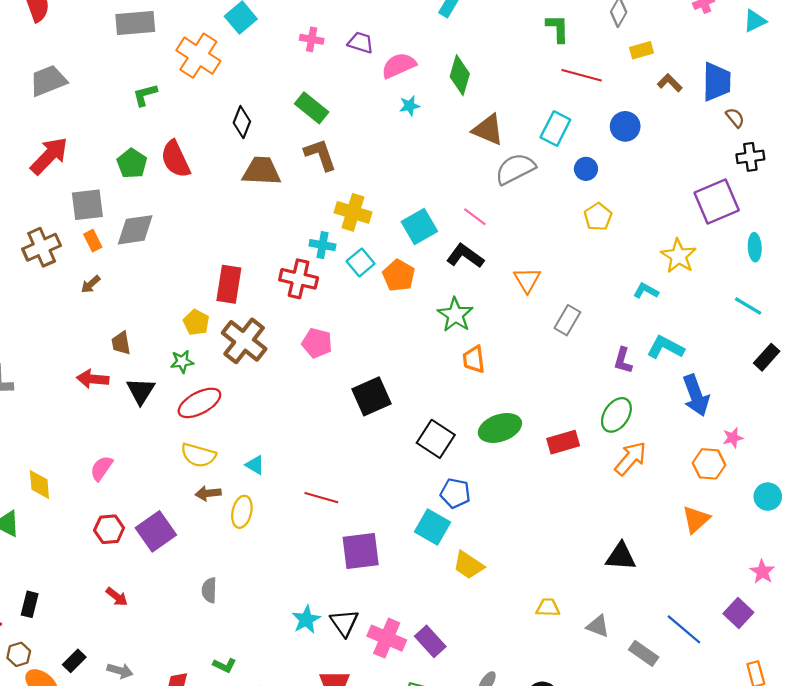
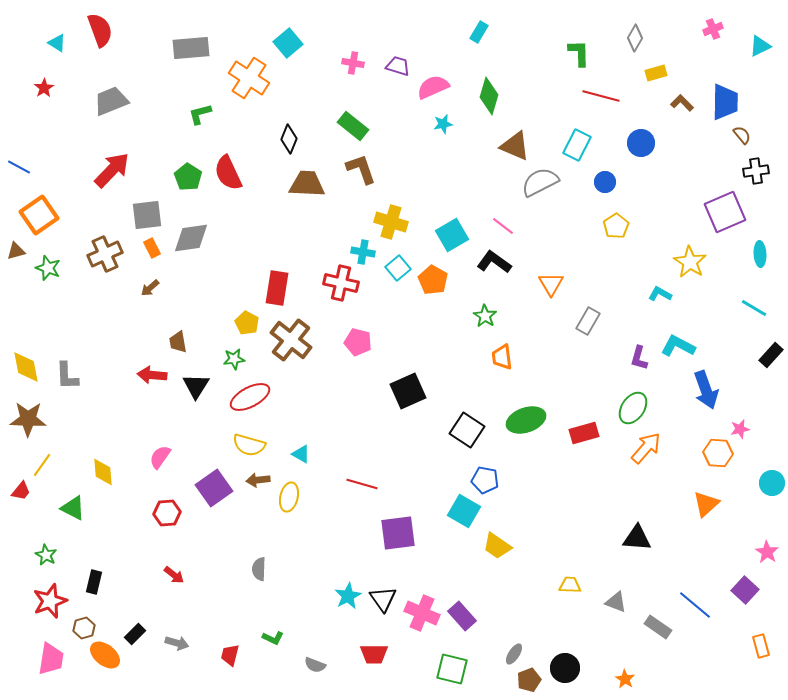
green star: (455, 315) -> (485, 316), size x0.7
purple square: (156, 531) -> (214, 488), moved

